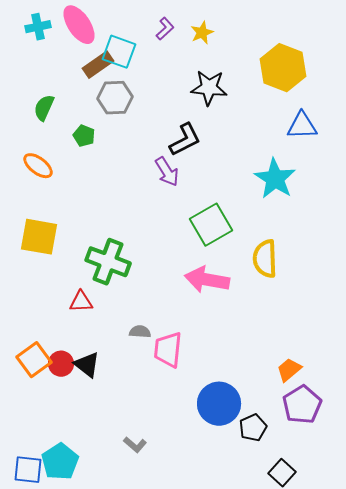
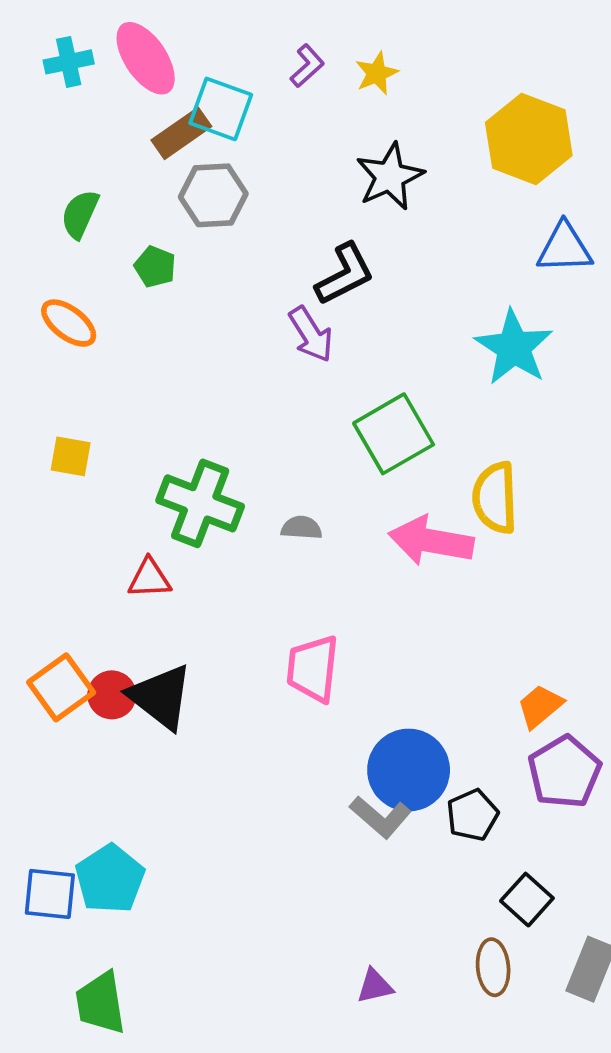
black star: (209, 88) -> (390, 177), turned -30
yellow square: (39, 237) -> (71, 456), size x0.6
pink arrow: (207, 280) -> (431, 541), moved
gray semicircle: (140, 332) -> (302, 528), moved
black triangle: (87, 365) -> (161, 697), size x1.4
gray L-shape: (135, 445) -> (380, 817), moved, size x1.4

